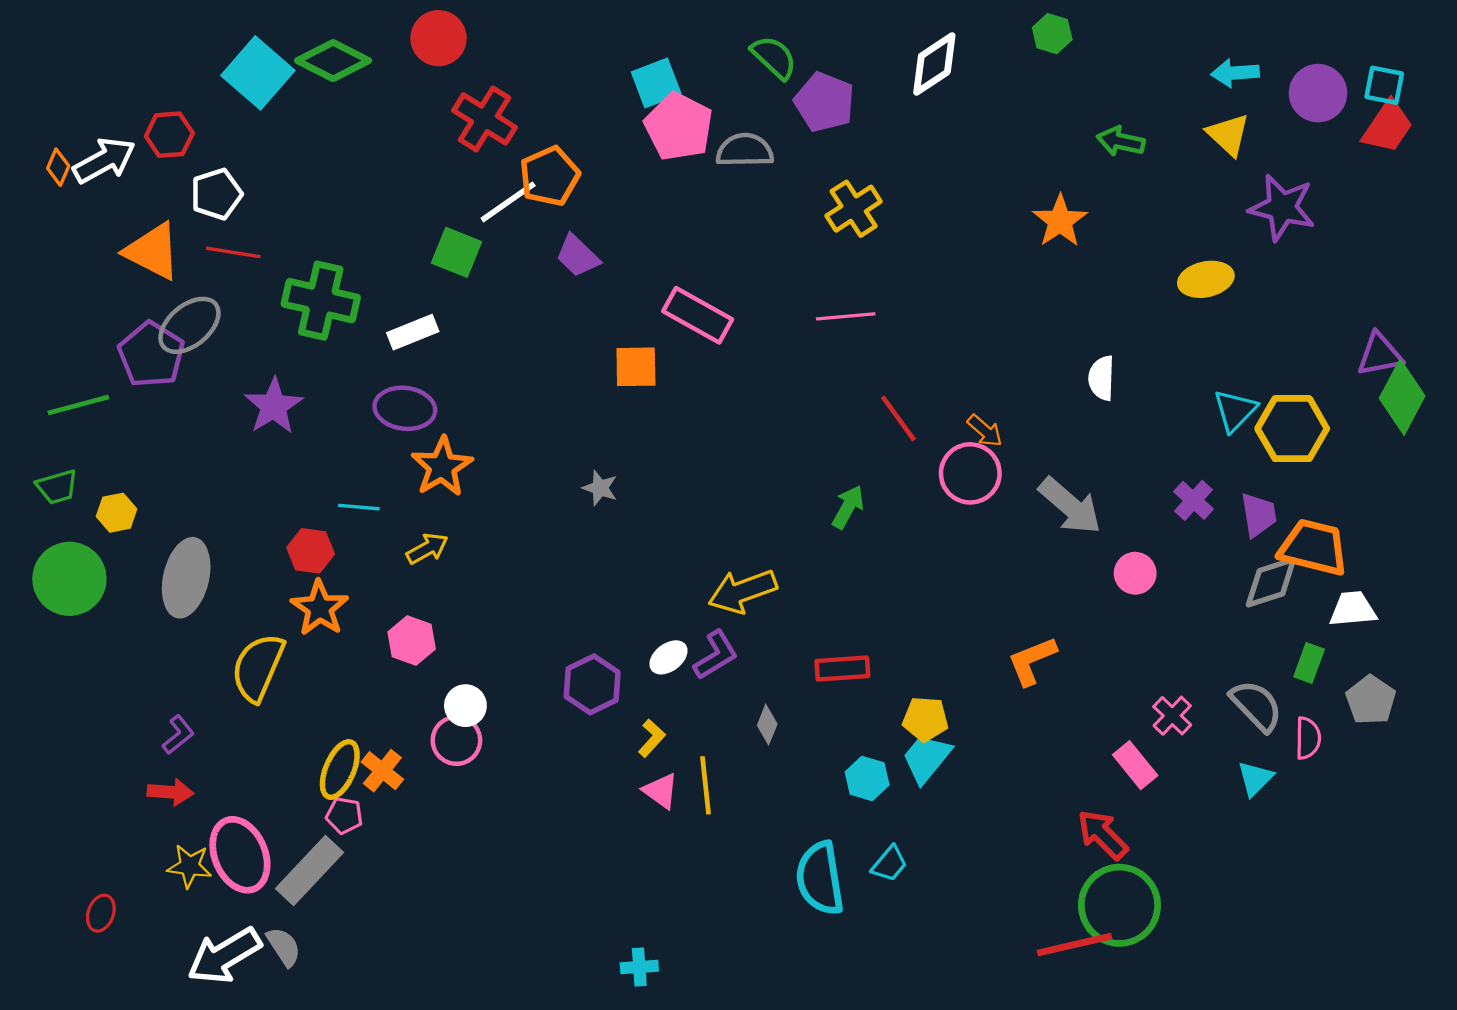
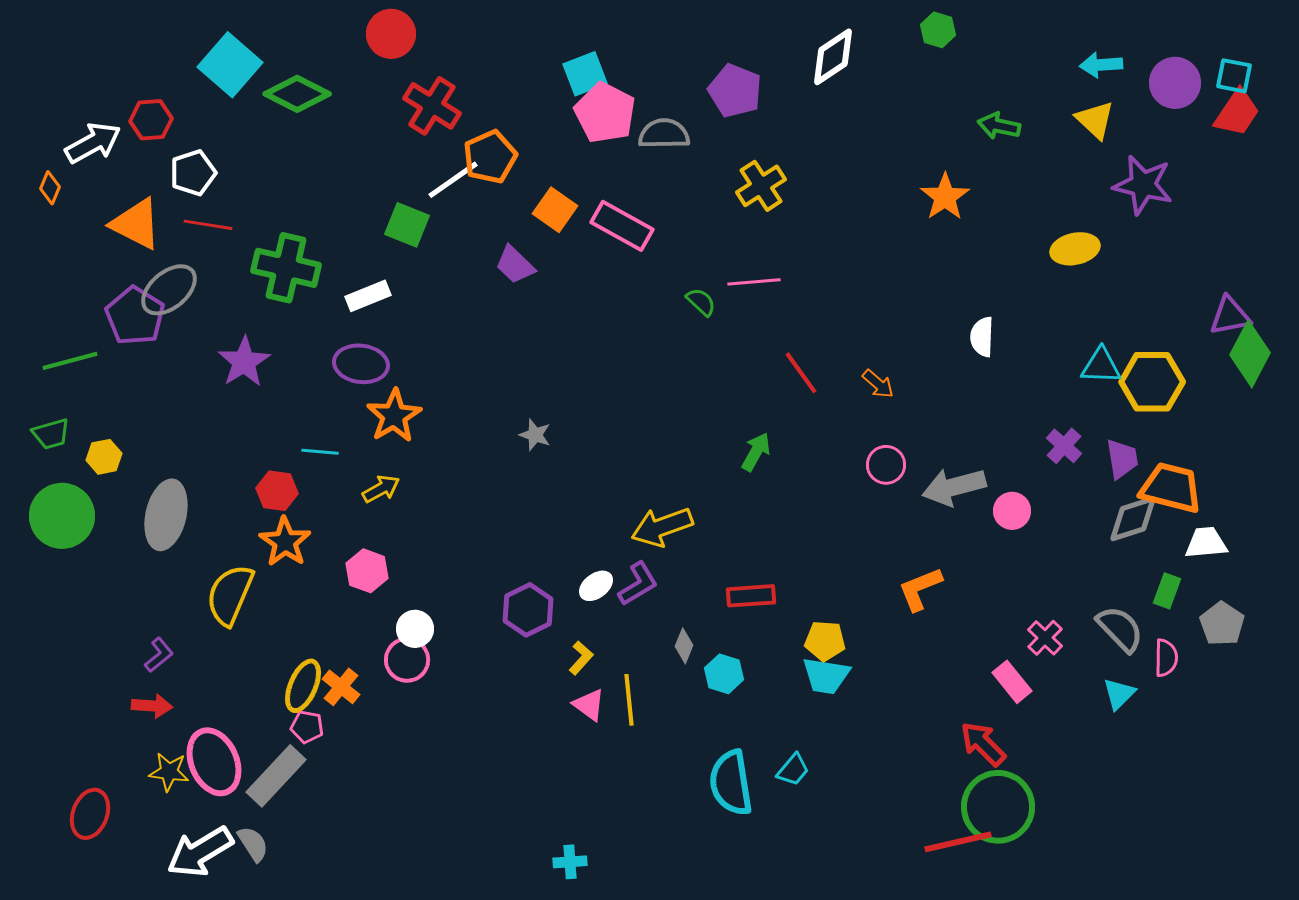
green semicircle: (774, 57) -> (701, 302), moved, size x0.7
green diamond: (333, 61) -> (297, 94), moved
orange diamond: (58, 167) -> (50, 188), moved
purple trapezoid: (578, 256) -> (515, 265), moved
pink rectangle: (698, 315) -> (622, 226), moved
orange square: (636, 367) -> (555, 210), moved, turned 36
cyan triangle: (1235, 411) -> (1101, 366), turned 48
pink circle: (970, 473) -> (886, 465), moved, size x0.7
gray arrow: (1070, 506) -> (954, 487), moved, turned 124
cyan trapezoid: (926, 758) -> (826, 676), turned -120
cyan hexagon: (867, 779) -> (724, 674), moved
red ellipse: (101, 913) -> (90, 814), size x1.5

